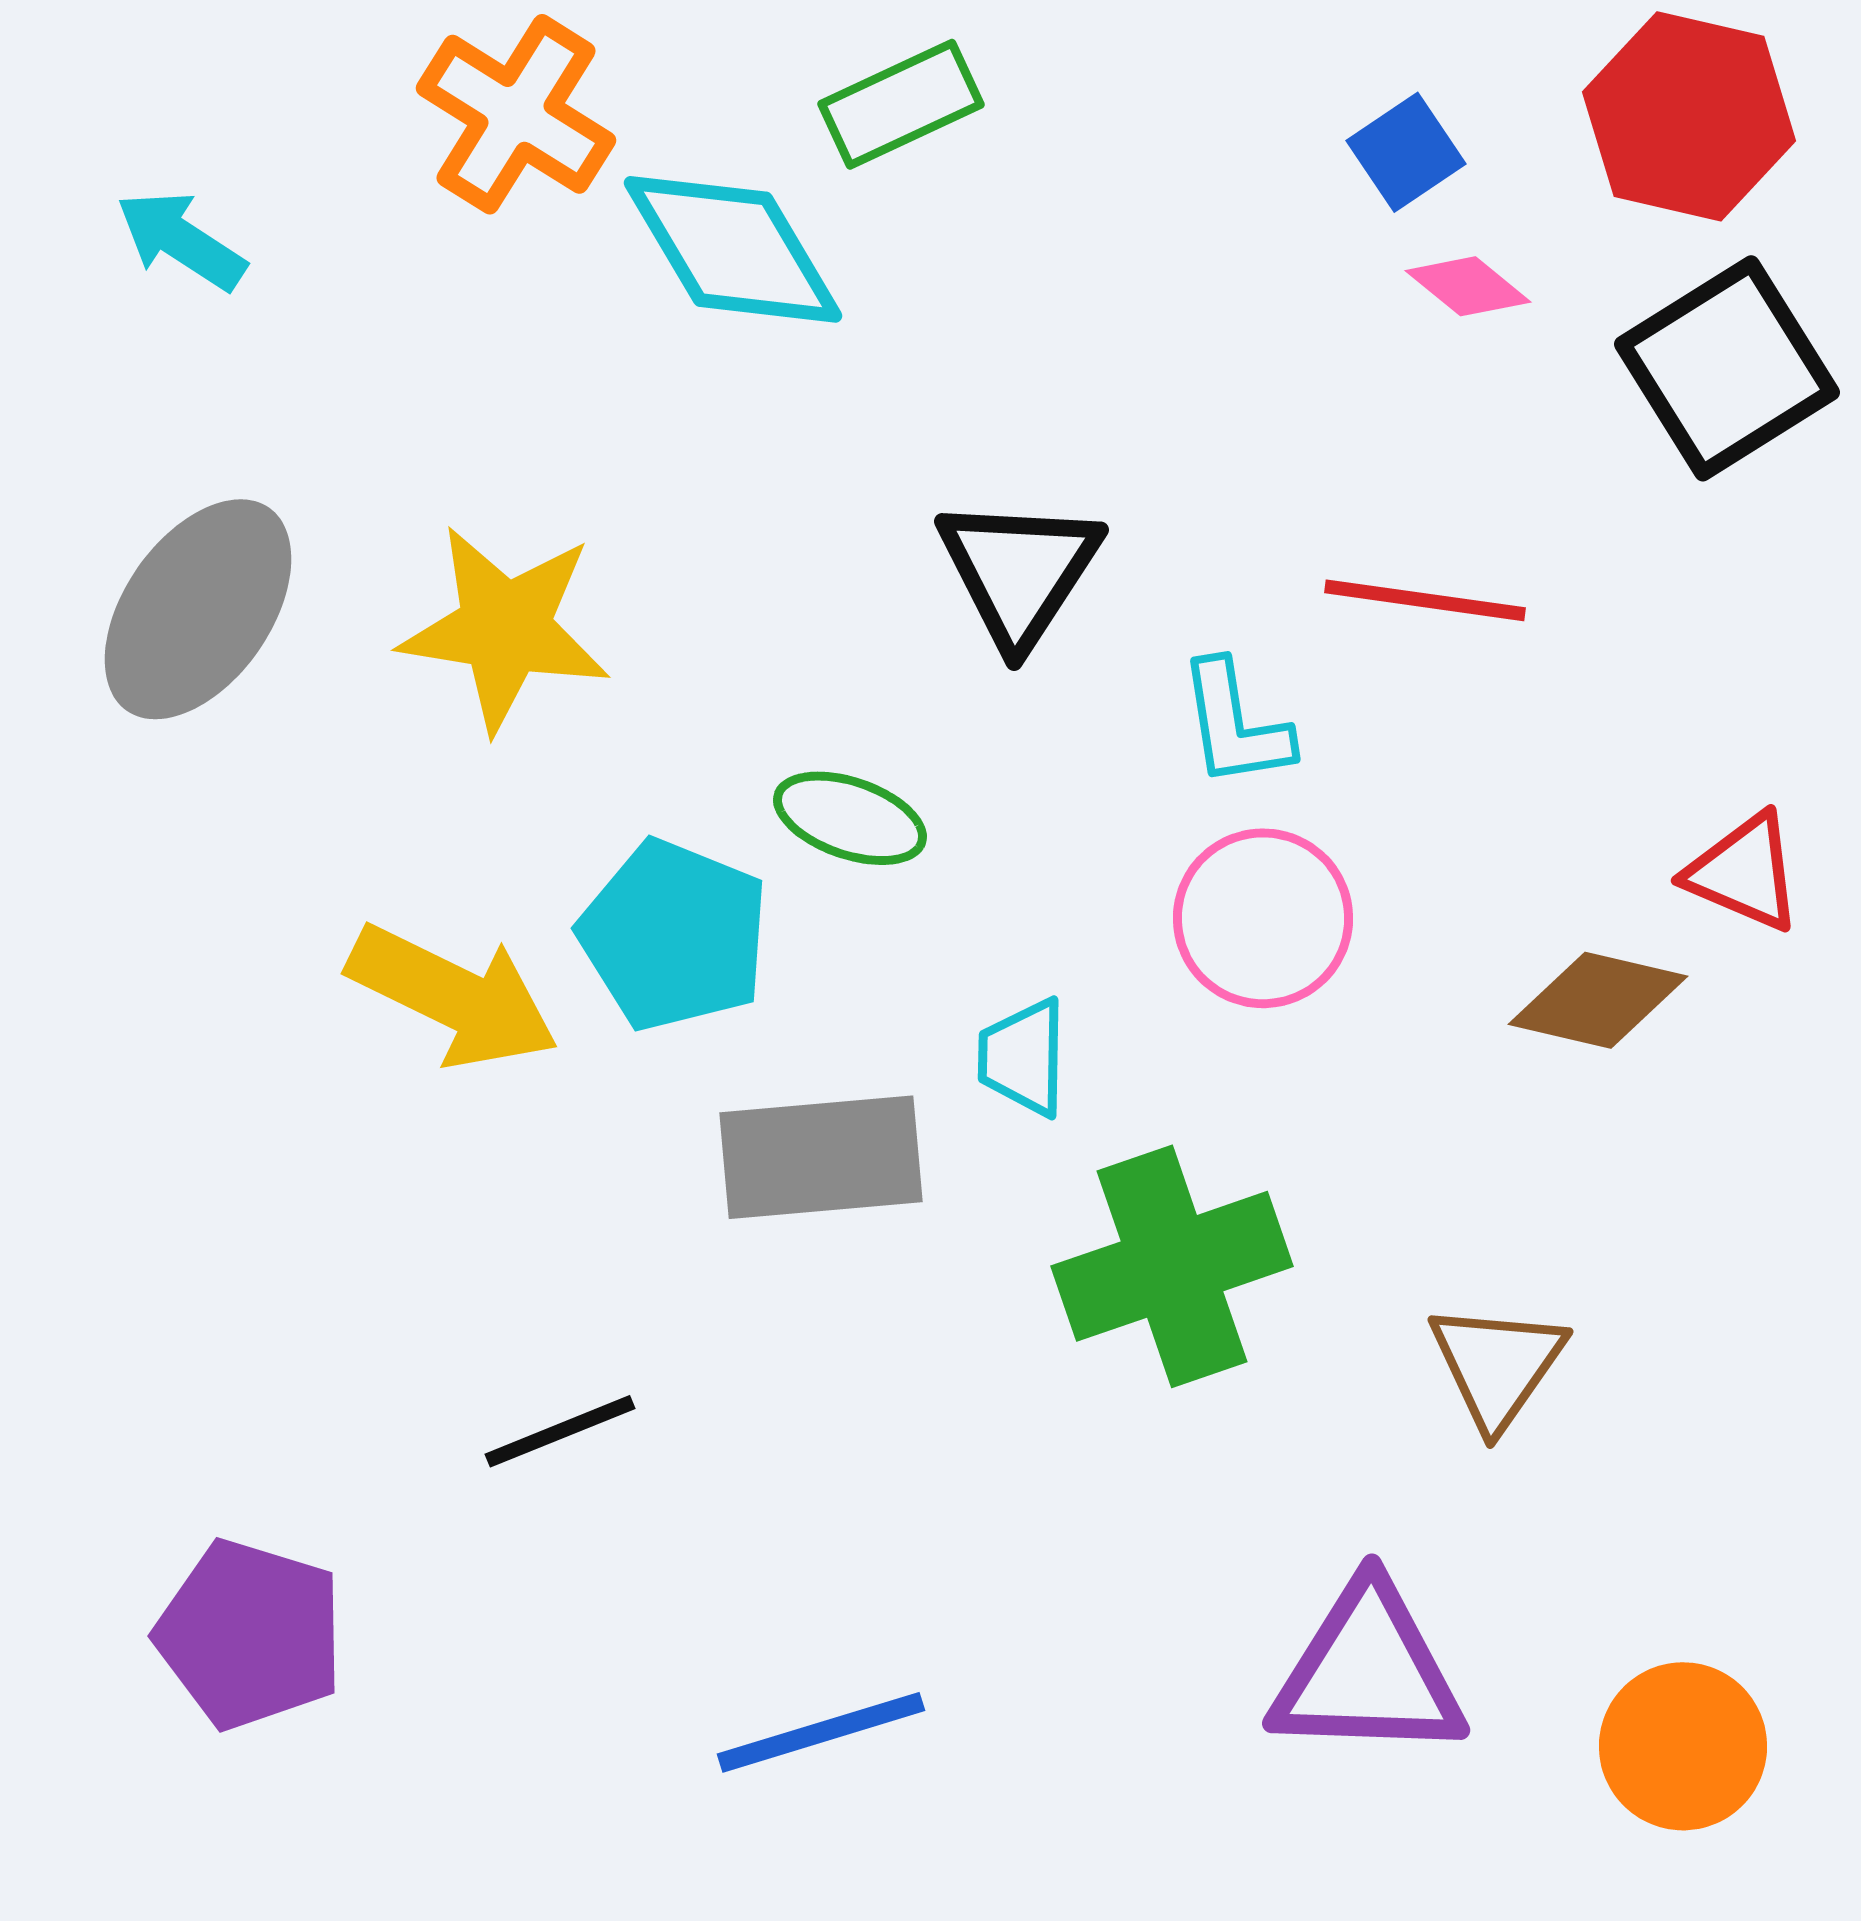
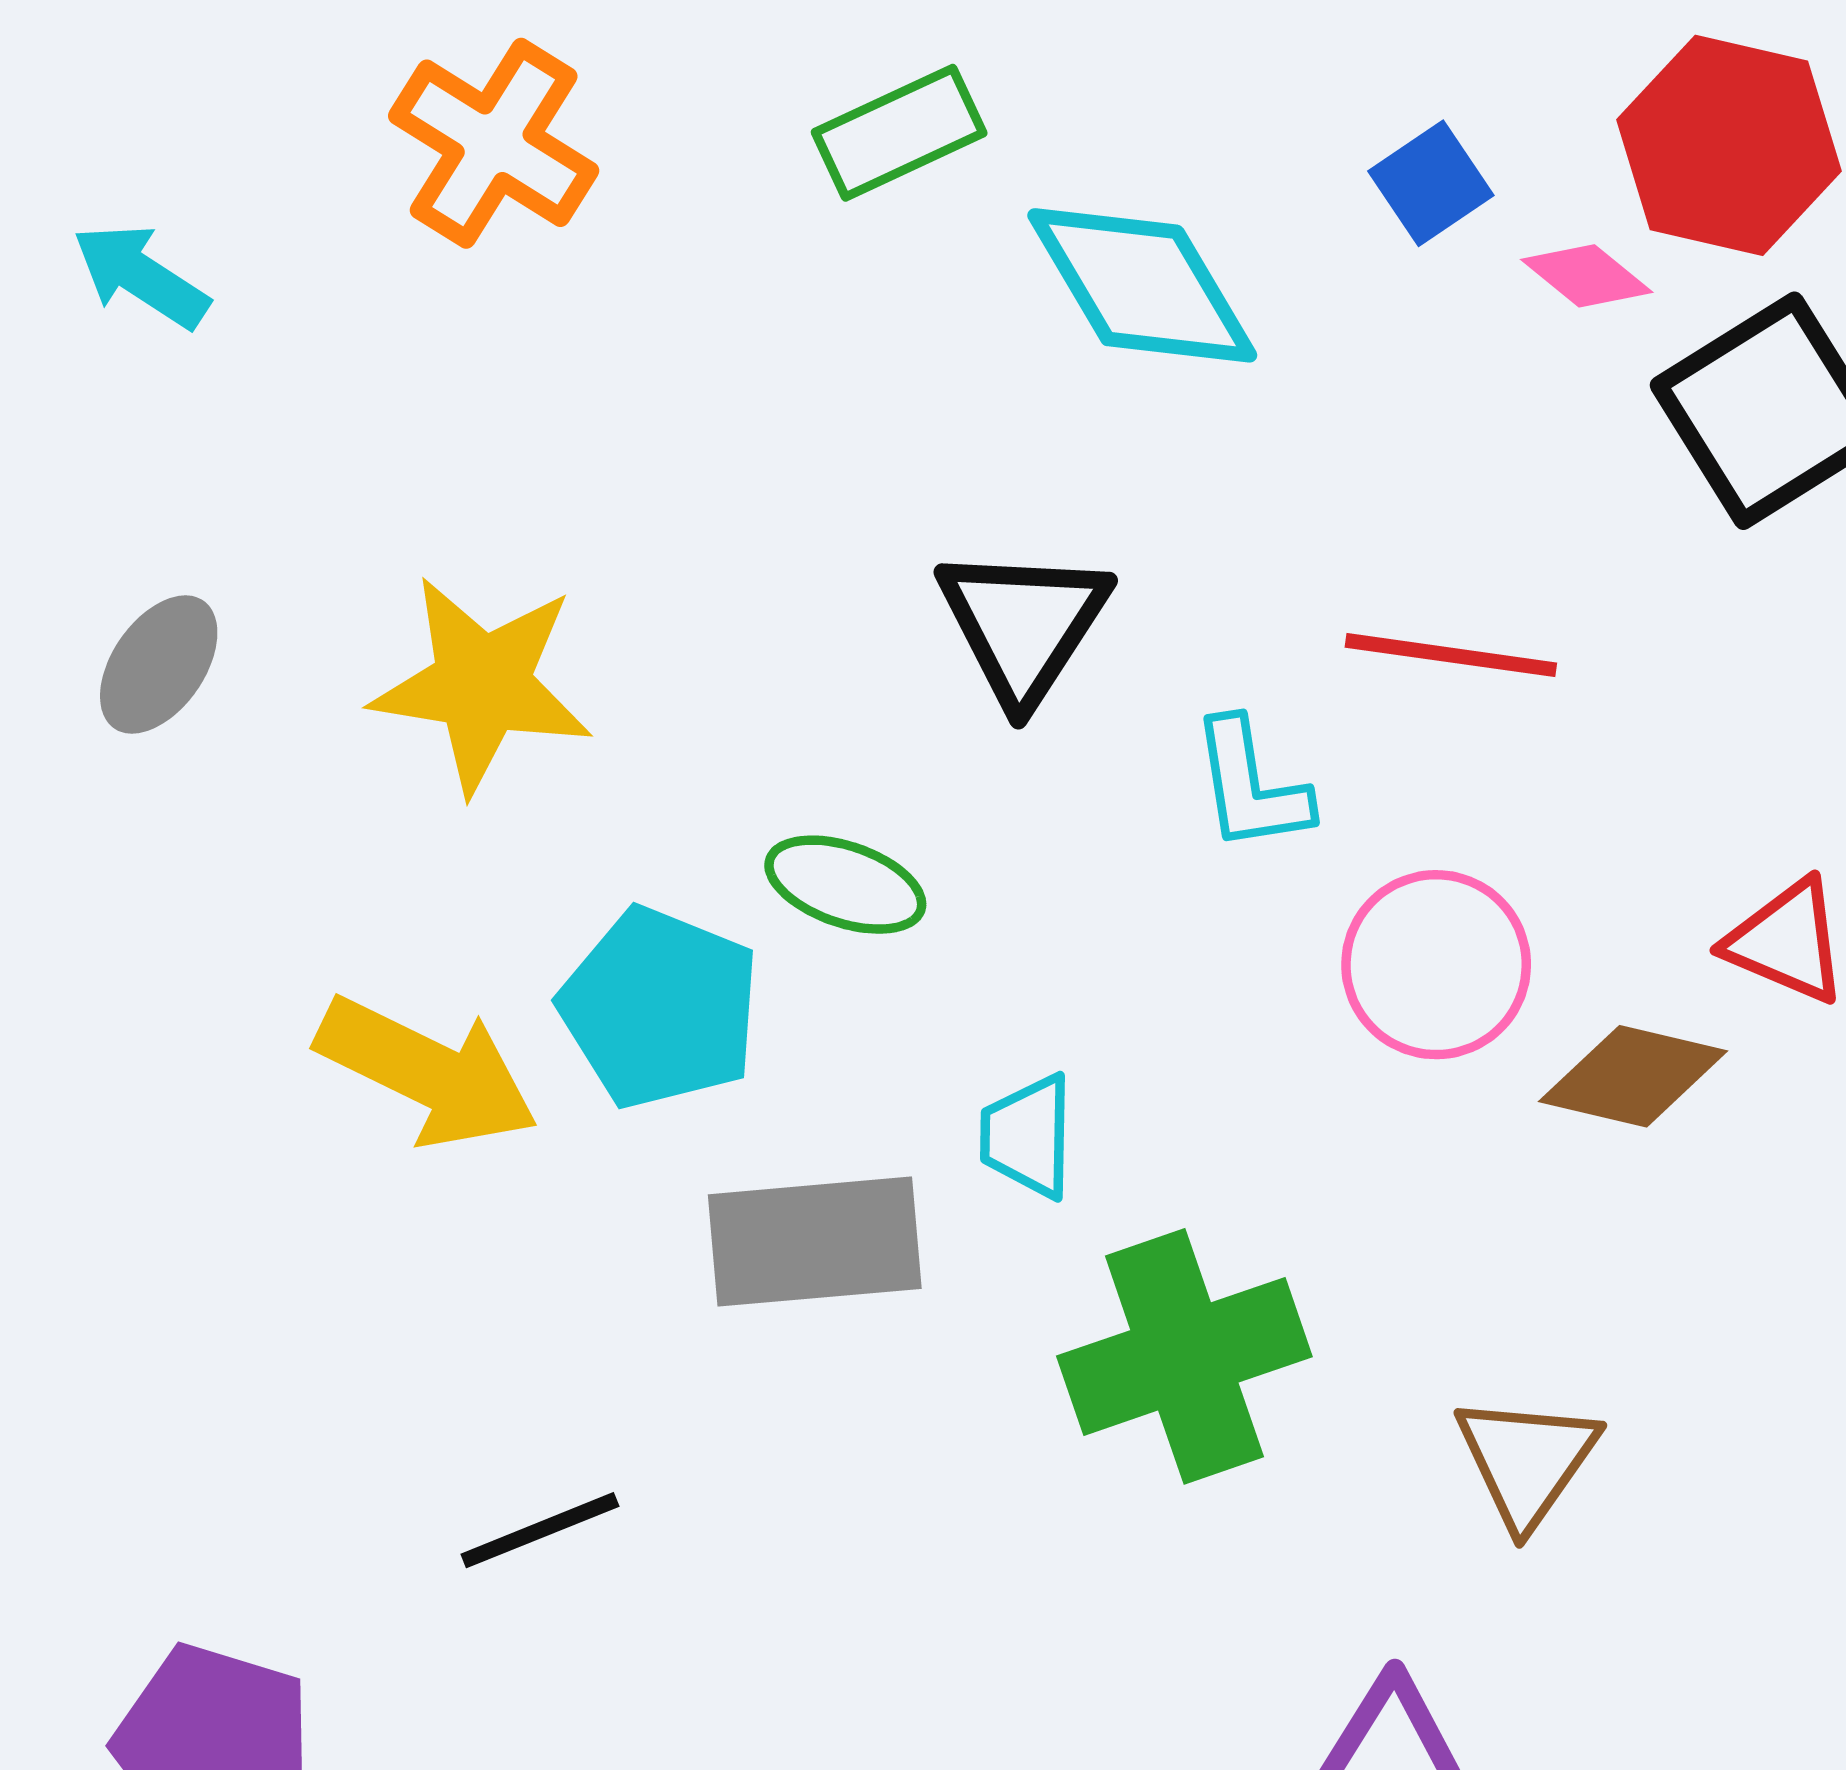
cyan diamond: (733, 249) -> (1142, 285), moved
pink diamond: (1468, 286) -> (1587, 276), moved
gray ellipse: (198, 609) -> (159, 665), size x0.6
pink circle: (1263, 918) -> (1436, 965), moved

